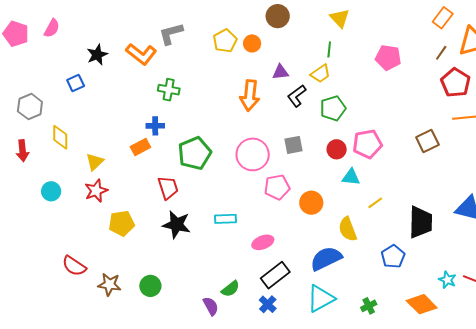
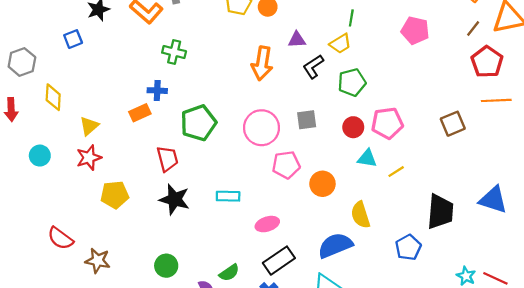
yellow line: (375, 203) -> (396, 172), moved
green circle: (150, 286) -> (166, 266), moved

